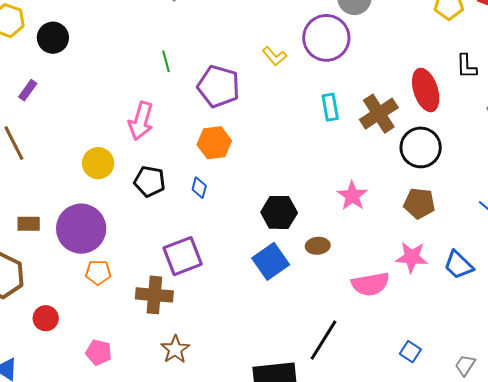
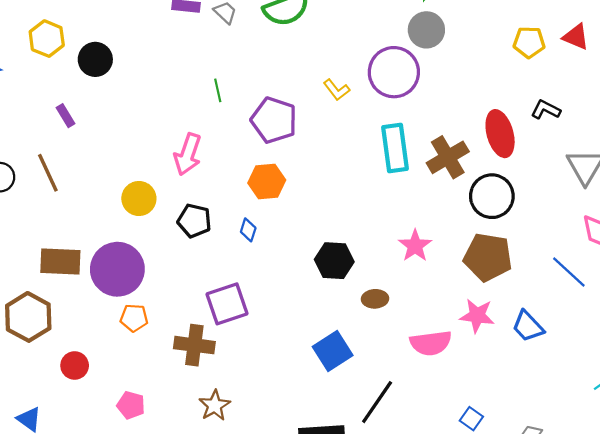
black L-shape: (466, 66) -> (546, 110), turned 116
purple rectangle: (28, 90) -> (66, 116), turned -70
cyan rectangle: (330, 107) -> (395, 148), size x1.6
brown pentagon: (419, 203) -> (488, 257), size x1.4
brown rectangle: (29, 224) -> (60, 262), size x1.6
blue square: (271, 261) -> (333, 351), moved

